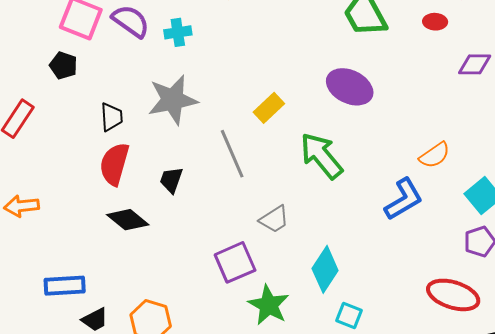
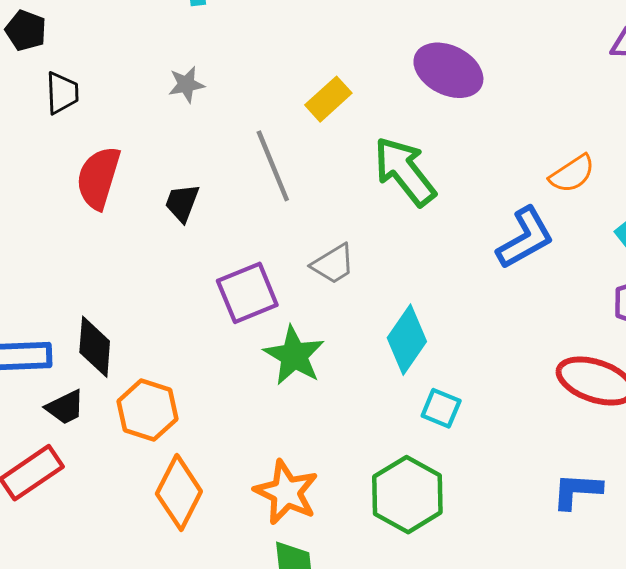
gray star: (173, 100) -> (186, 84), size x0.5
black trapezoid: (111, 117) -> (62, 93), moved
black diamond: (128, 220) -> (95, 347), moved, turned 54
purple square: (235, 262) -> (247, 293), moved
green star: (269, 305) -> (294, 356), moved

